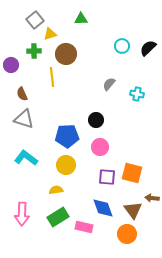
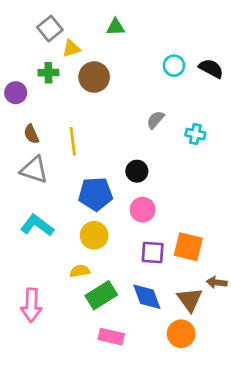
black semicircle: (148, 48) -> (211, 68), turned 72
yellow line: (52, 77) -> (73, 141), moved
green rectangle: (58, 217) -> (101, 295), moved
pink rectangle: (84, 227) -> (111, 337), moved

